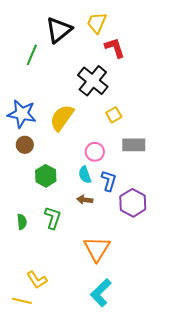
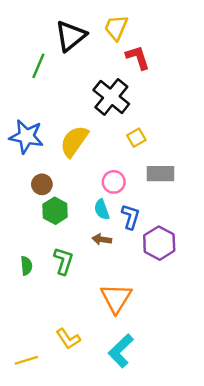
brown circle: (25, 145) -> (42, 184), moved
yellow L-shape: (37, 280) -> (68, 339), moved
yellow line: (22, 301) -> (26, 360), turned -30

